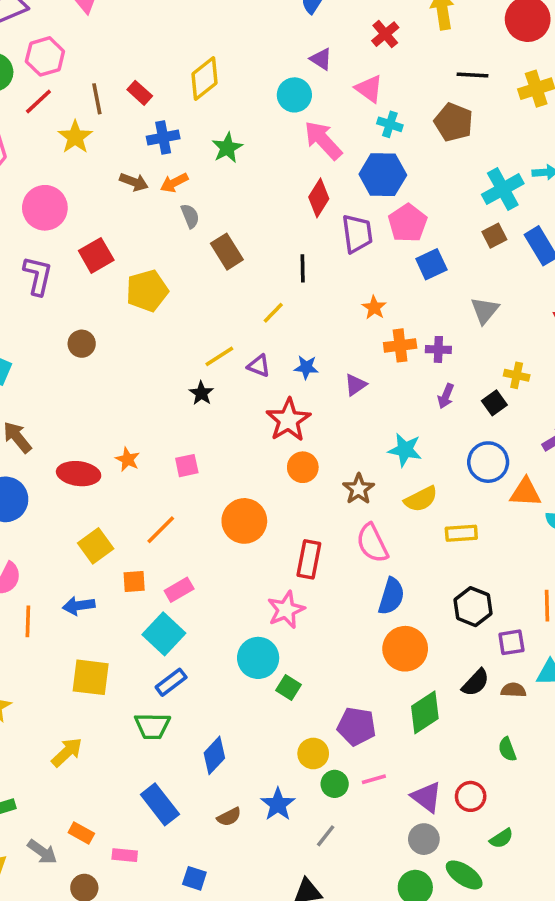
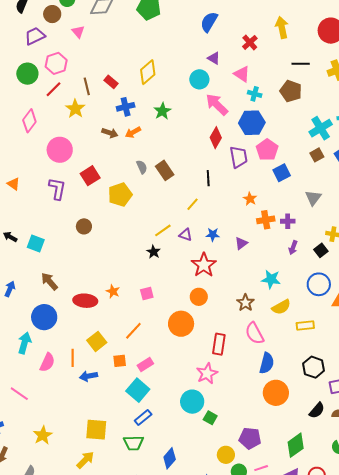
gray semicircle: (190, 216) -> (142, 167), moved
orange circle: (303, 467) -> (199, 297), moved
orange line: (28, 621) -> (73, 358), moved
yellow square: (91, 677) -> (96, 430), moved
green diamond: (425, 712) -> (296, 445), moved

